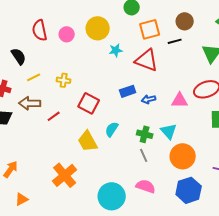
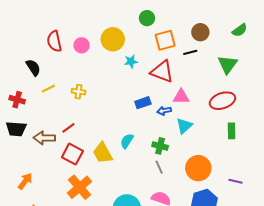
pink triangle: (180, 100) -> (181, 97), moved
brown arrow: (30, 103) -> (44, 138), moved
red square: (89, 103) -> (72, 154), moved
cyan triangle: (169, 131) -> (184, 126), moved, turned 30

